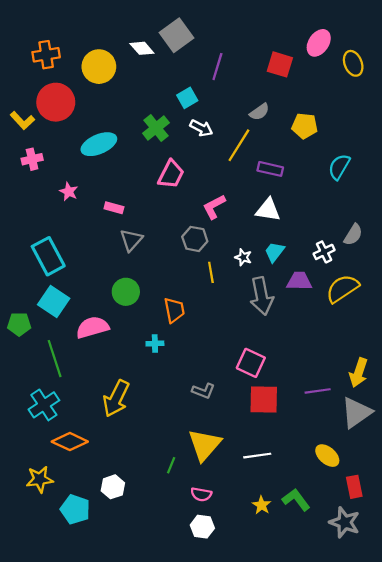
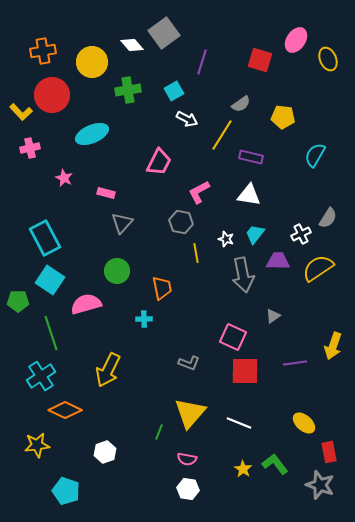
green cross: (156, 128) -> (128, 90), moved, turned 30
gray triangle: (356, 412) -> (273, 316), moved, size x0.5
white line: (257, 456) -> (239, 423), turned 30
cyan pentagon: (75, 509) -> (66, 491), moved

